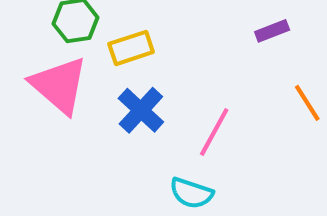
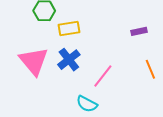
pink triangle: (59, 85) -> (34, 61), moved

